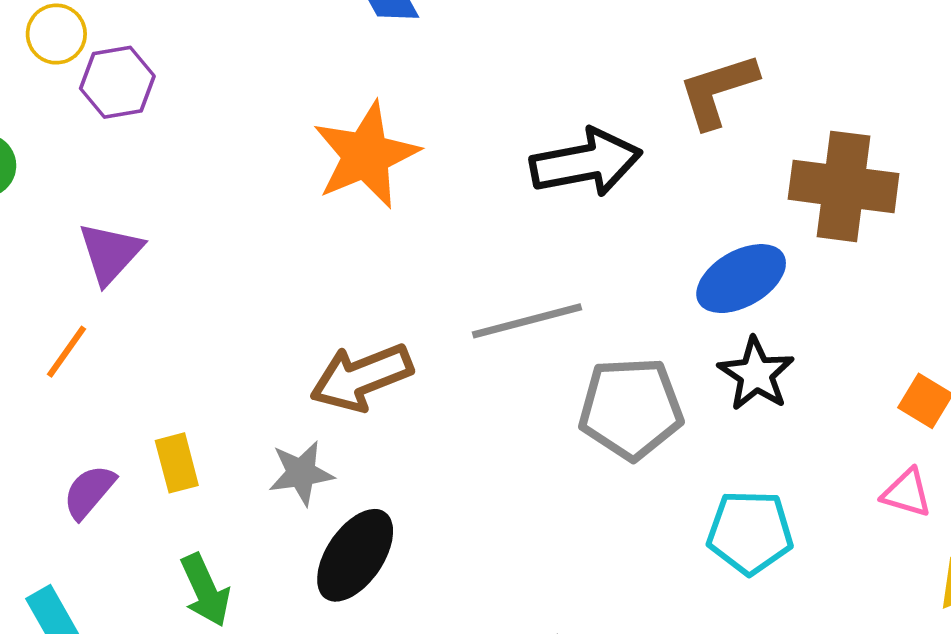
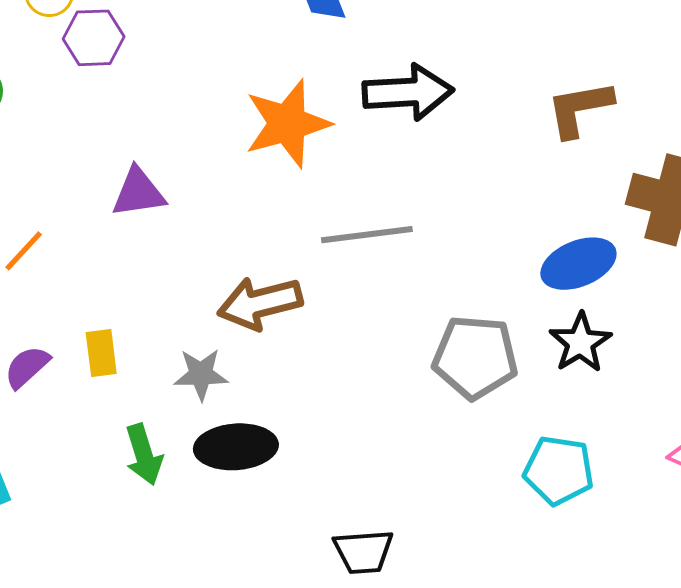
black arrow: (586, 163) -> (408, 92), moved
purple triangle: (110, 253) -> (138, 192), moved, turned 32
gray line: (527, 321) -> (367, 235), moved
black ellipse: (355, 555) -> (236, 447), turned 44
green arrow: (205, 590) -> (144, 455), moved

